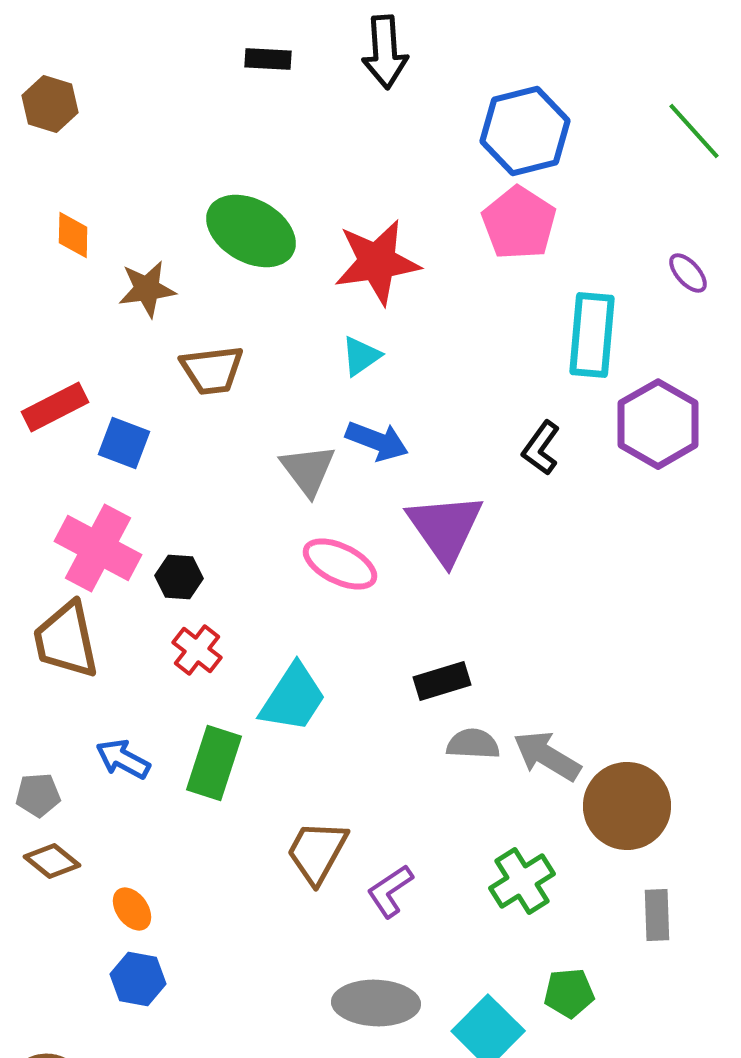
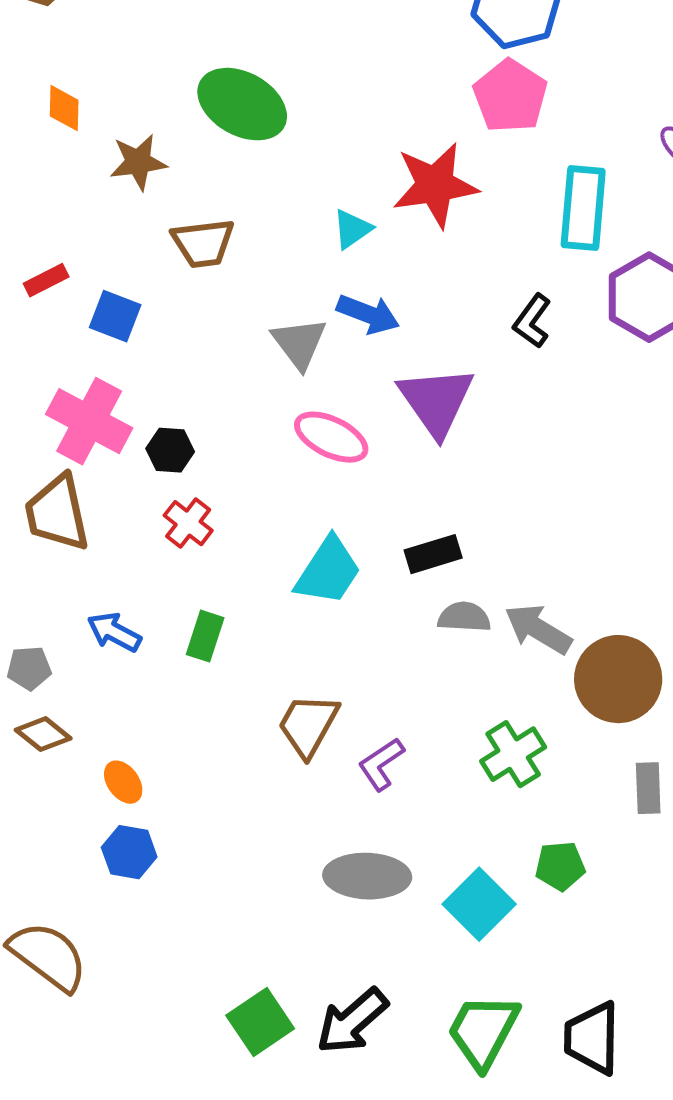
red star: (377, 262) -> (435, 185), moved
red rectangle: (55, 407) -> (46, 280), size x0.7
cyan trapezoid: (293, 698) -> (328, 571), moved
green rectangle: (214, 763) -> (205, 636), size x0.7

